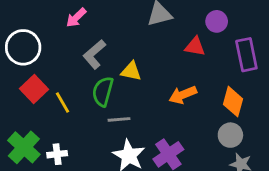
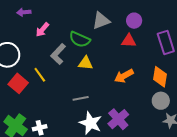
purple circle: (217, 21) -> (134, 21), moved
green semicircle: (103, 91) -> (80, 39), moved, turned -75
yellow line: (63, 102) -> (40, 75), moved

